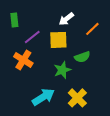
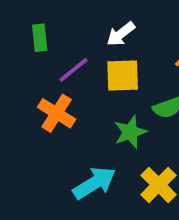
white arrow: (66, 19) -> (121, 34), moved

